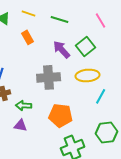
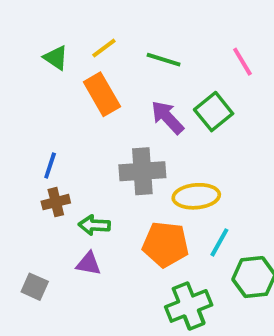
yellow line: (29, 13) -> (104, 48), turned -56
orange rectangle: (28, 37) -> (102, 94), size x1.5
yellow ellipse: (88, 75) -> (196, 196), moved
cyan line: (101, 96) -> (219, 242), moved

